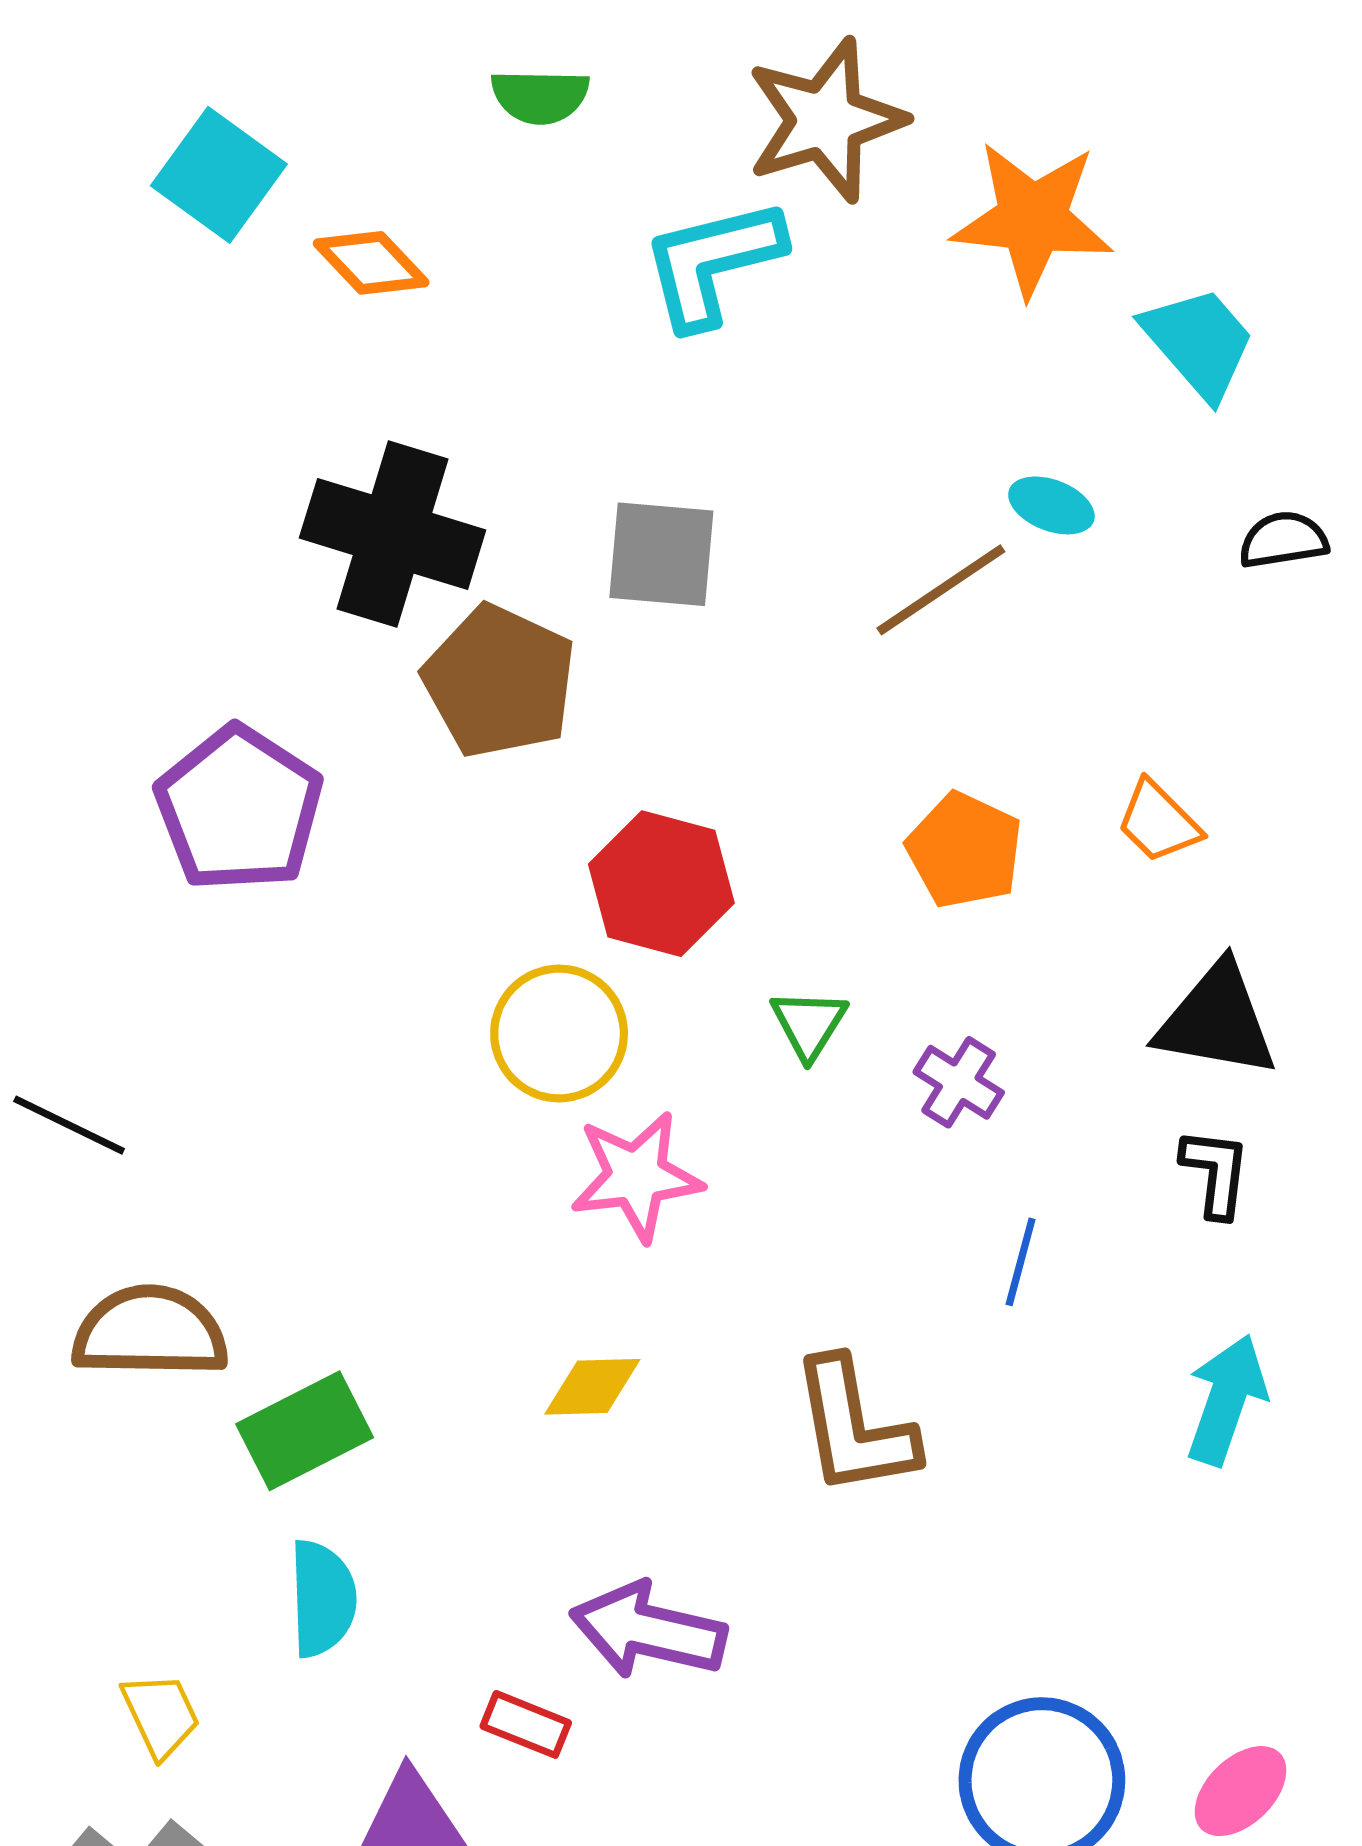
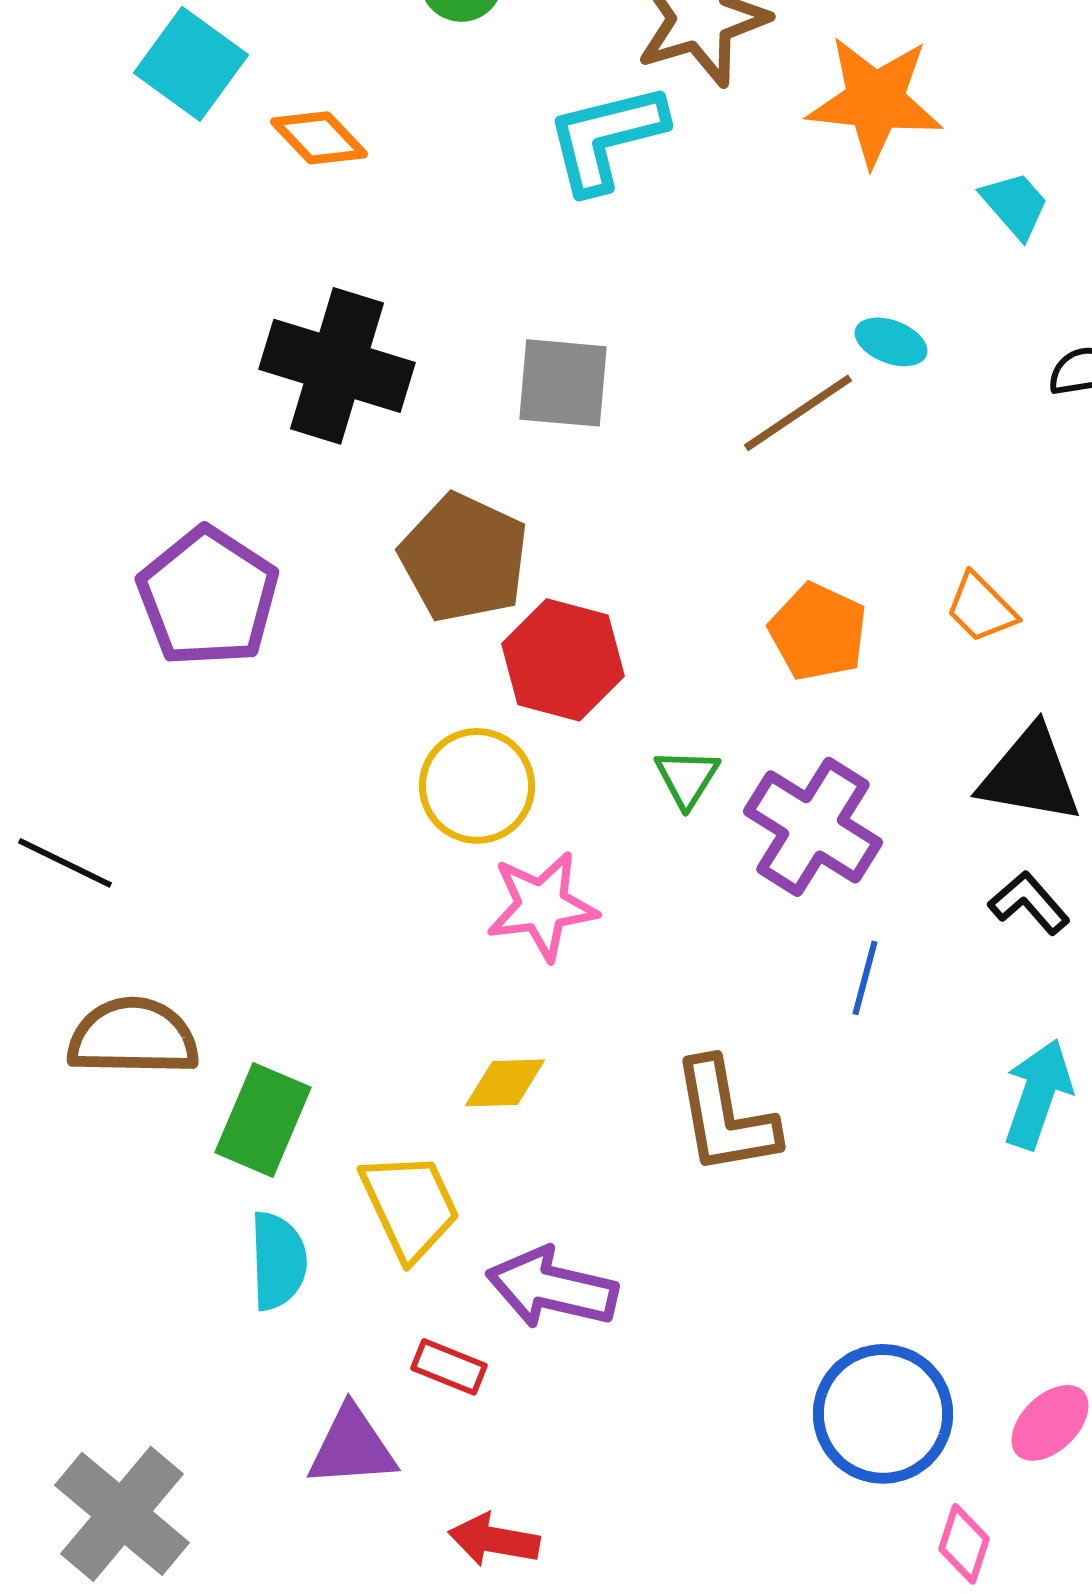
cyan trapezoid: (1199, 343) -> (1015, 205), size x0.7
brown pentagon: (500, 681) -> (464, 558), moved
purple cross: (959, 1082) -> (813, 827), size x1.8
black L-shape: (1216, 1173) -> (1029, 903), turned -48
green rectangle: (305, 1431) -> (263, 1120), turned -40
yellow trapezoid: (161, 1715) -> (410, 1206), moved, size x1.5

